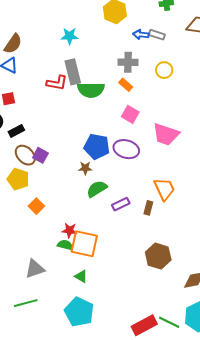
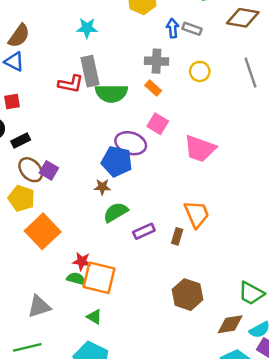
blue arrow: (141, 35) -> (173, 28), turned 77
purple ellipse: (126, 149) -> (131, 143), moved
orange square: (36, 206) -> (43, 231), size x1.8

